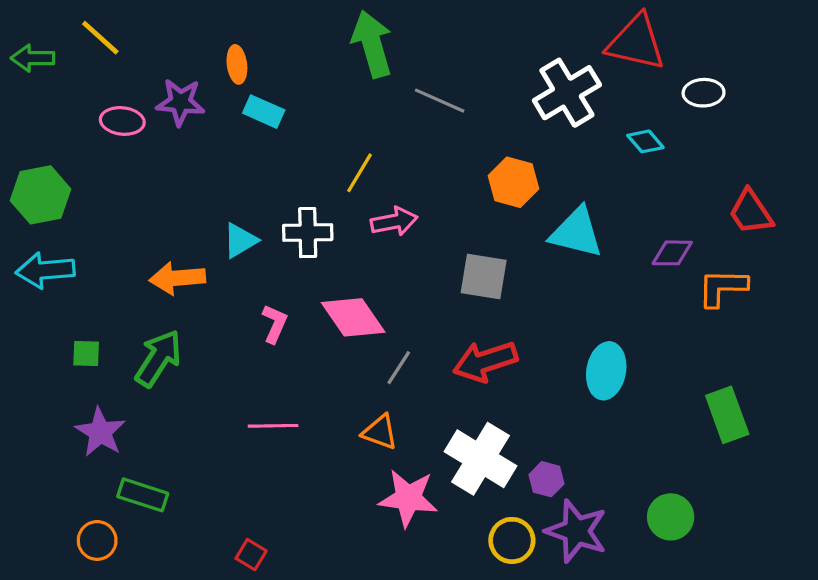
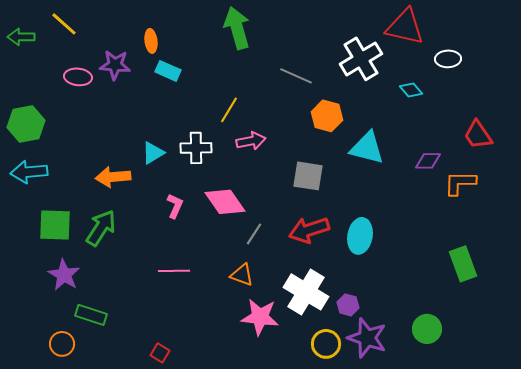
gray line: (440, 101) -> (296, 76), moved
green square: (86, 354) -> (55, 225), size x1.8
cyan ellipse: (606, 371) -> (360, 236), moved

